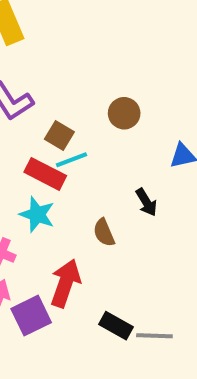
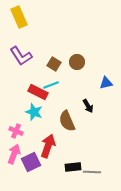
brown square: (59, 135) -> (54, 64), moved
brown semicircle: (104, 233) -> (67, 121), size x1.5
black rectangle: (116, 326) -> (73, 167), turned -35

